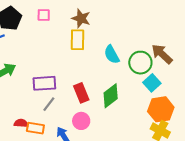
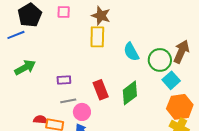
brown arrow: (162, 54) -> (181, 52), turned 70
purple rectangle: (44, 83) -> (64, 80), size x0.6
gray line: (49, 104) -> (68, 101), turned 42
pink circle: (81, 121) -> (82, 112), moved

